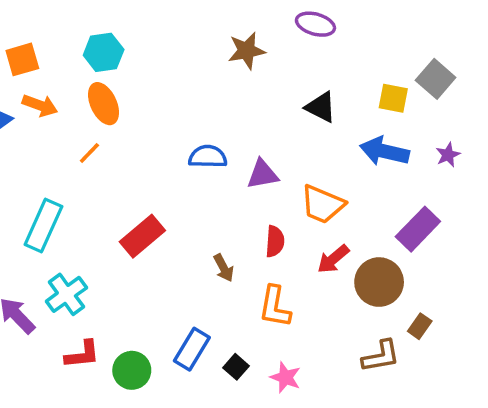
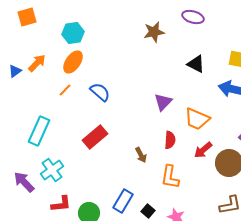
orange square: (22, 59) -> (27, 17), moved
orange ellipse: (104, 104) -> (73, 62), turned 60
orange arrow: (40, 105) -> (37, 63), turned -66
blue semicircle: (208, 157) -> (100, 92), moved, turned 40
purple triangle: (262, 174) -> (163, 102), turned -36

